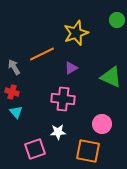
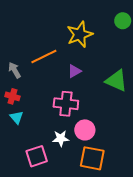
pink circle: (102, 124) -> (85, 130), moved

